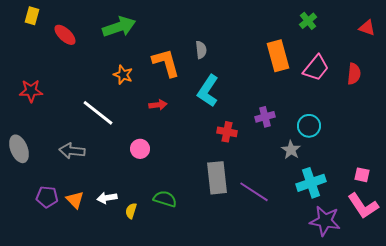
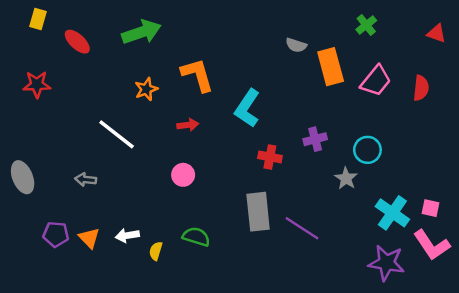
gray semicircle: (201, 50) -> (296, 45), moved, turned 114
orange star: (123, 75) -> (146, 89), turned 30
red star: (31, 91) -> (37, 84), moved
pink circle: (140, 149) -> (183, 175), moved
gray arrow: (72, 151) -> (86, 180), size x0.7
cyan cross: (311, 183) -> (392, 213), moved, turned -36

